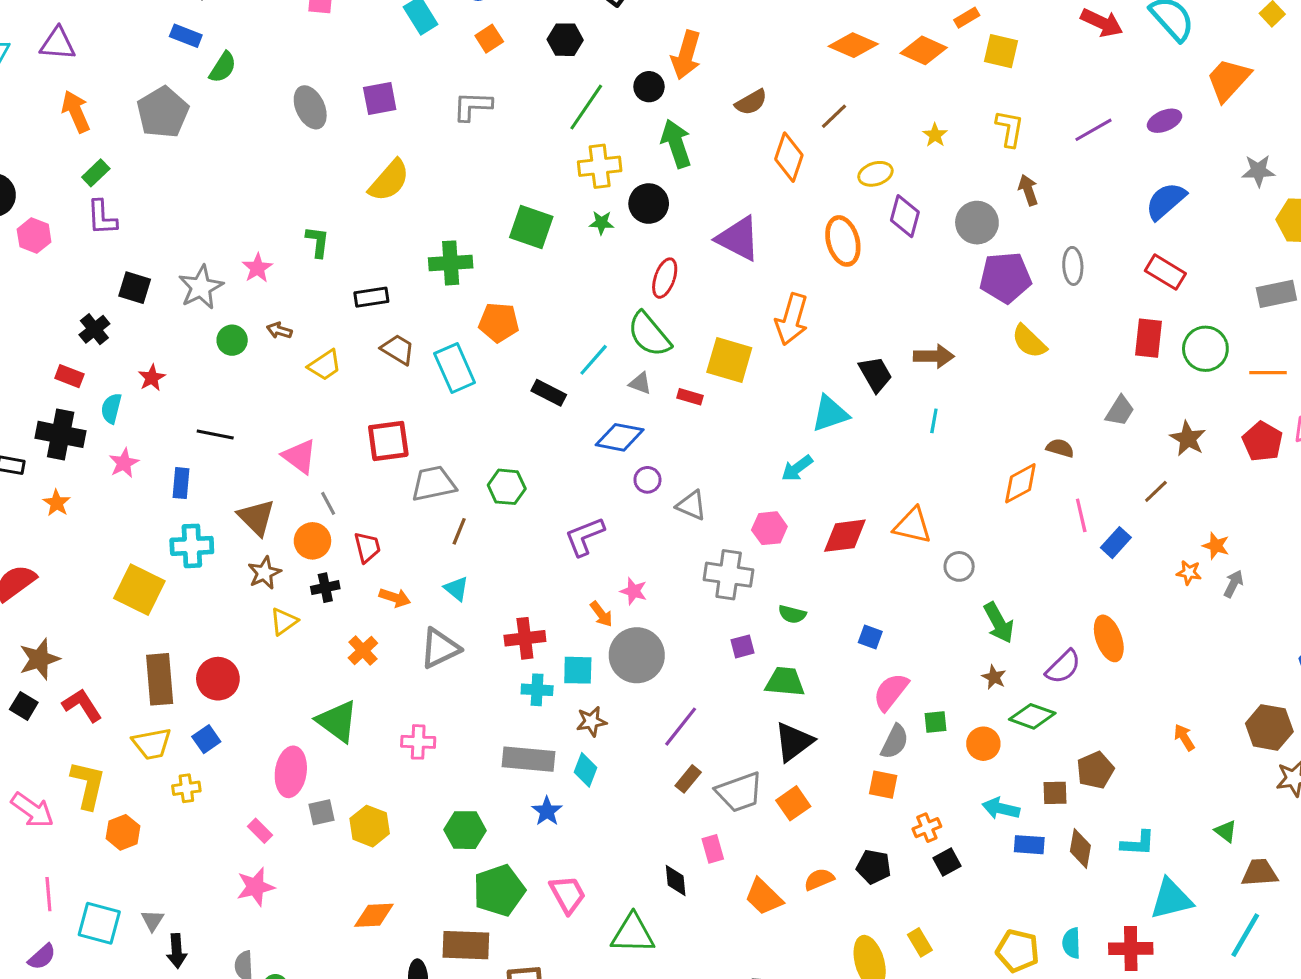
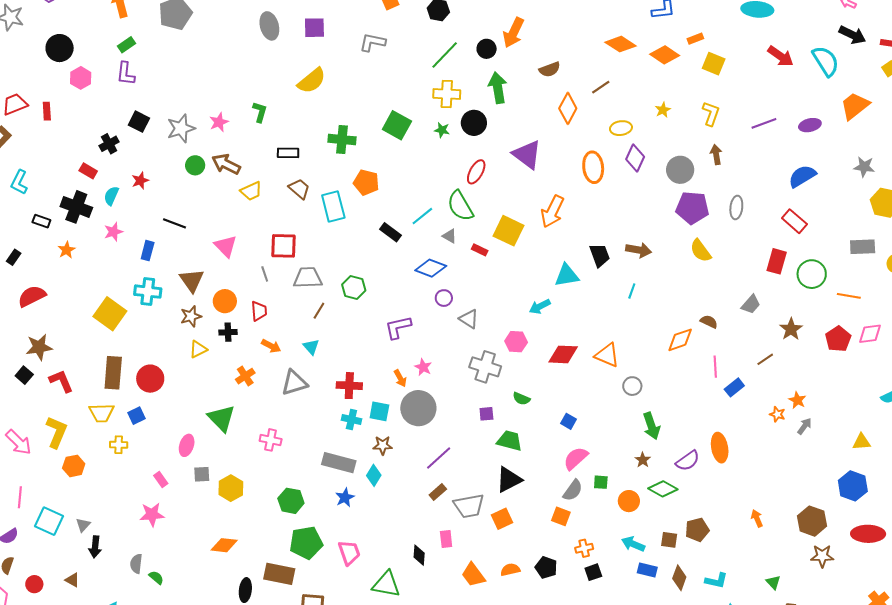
brown arrow: (279, 330) -> (226, 164), size x1.8
gray line: (328, 503) -> (265, 274), moved
pink ellipse: (291, 772) -> (187, 445), size x0.7

